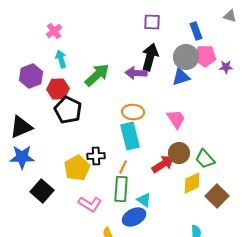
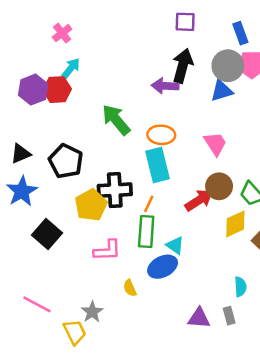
cyan arrow: (61, 59) -> (71, 68), turned 54
green arrow: (97, 75) -> (116, 120), moved, turned -88
red hexagon: (58, 89) -> (57, 90), moved
black pentagon: (68, 110) -> (66, 161), moved
black triangle: (21, 127) -> (21, 154), size x0.7
black cross: (96, 156) -> (115, 190), size x1.5
blue star: (22, 157) -> (22, 191), turned -30
pink L-shape: (90, 204) -> (107, 250), turned -35

